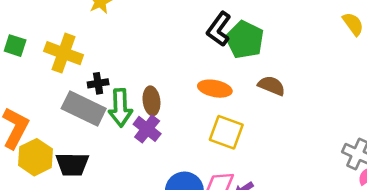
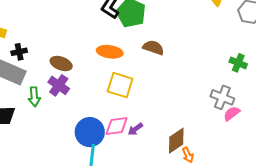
brown ellipse: (151, 101) -> (61, 64), turned -60
green arrow: (120, 108) -> (34, 97), moved, size x0.7

